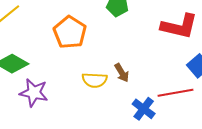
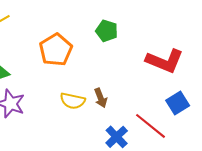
red line: (176, 93) -> (151, 126), turned 40

